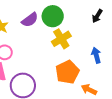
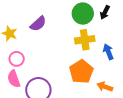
green circle: (53, 16) -> (83, 13), moved
yellow cross: (61, 39) -> (85, 40), moved, turned 30

